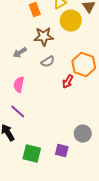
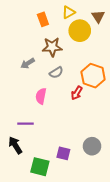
pink semicircle: (19, 85) -> (41, 96), moved
purple line: (18, 112) -> (26, 124), turned -42
purple square: (62, 151) -> (63, 153), moved

